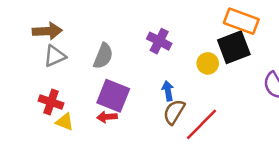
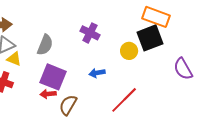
blue arrow: (168, 91) -> (97, 73), turned -91
brown semicircle: (174, 112) -> (68, 105), moved
yellow triangle: (65, 122) -> (14, 59), moved

